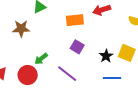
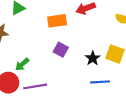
purple line: (67, 74) -> (35, 86), moved, turned -45

